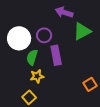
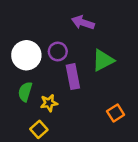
green triangle: (82, 31) -> (103, 60), moved
green semicircle: (32, 57) -> (25, 92), moved

